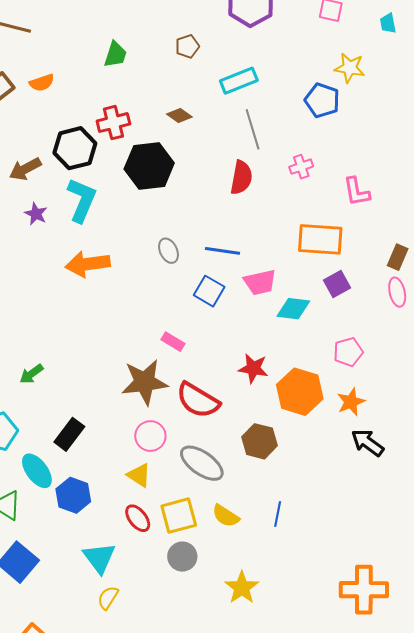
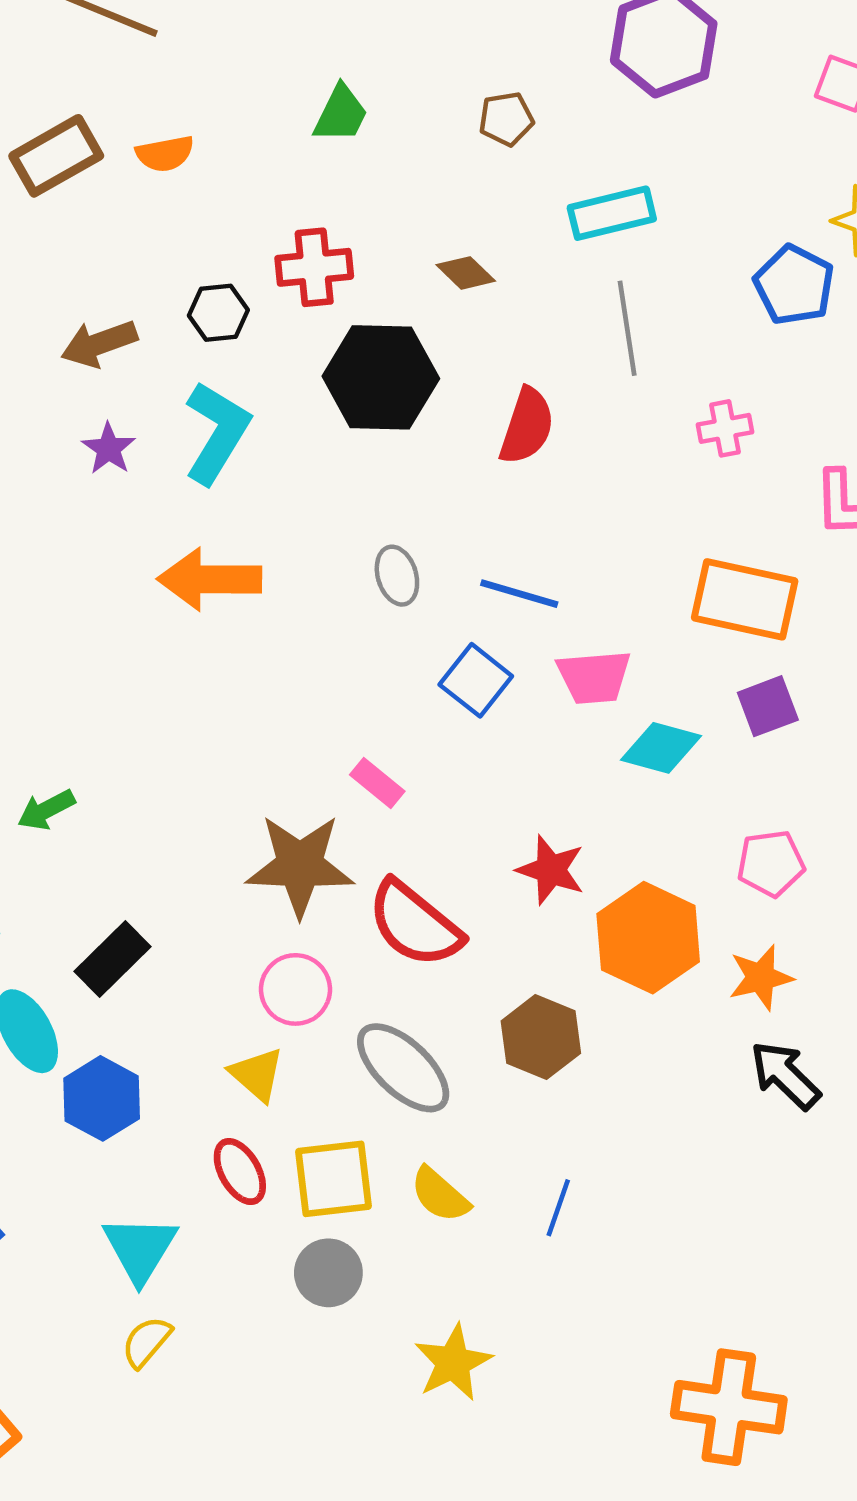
black hexagon: (75, 148) -> (218, 313), size x0.6
red semicircle: (241, 178) -> (527, 426), moved

